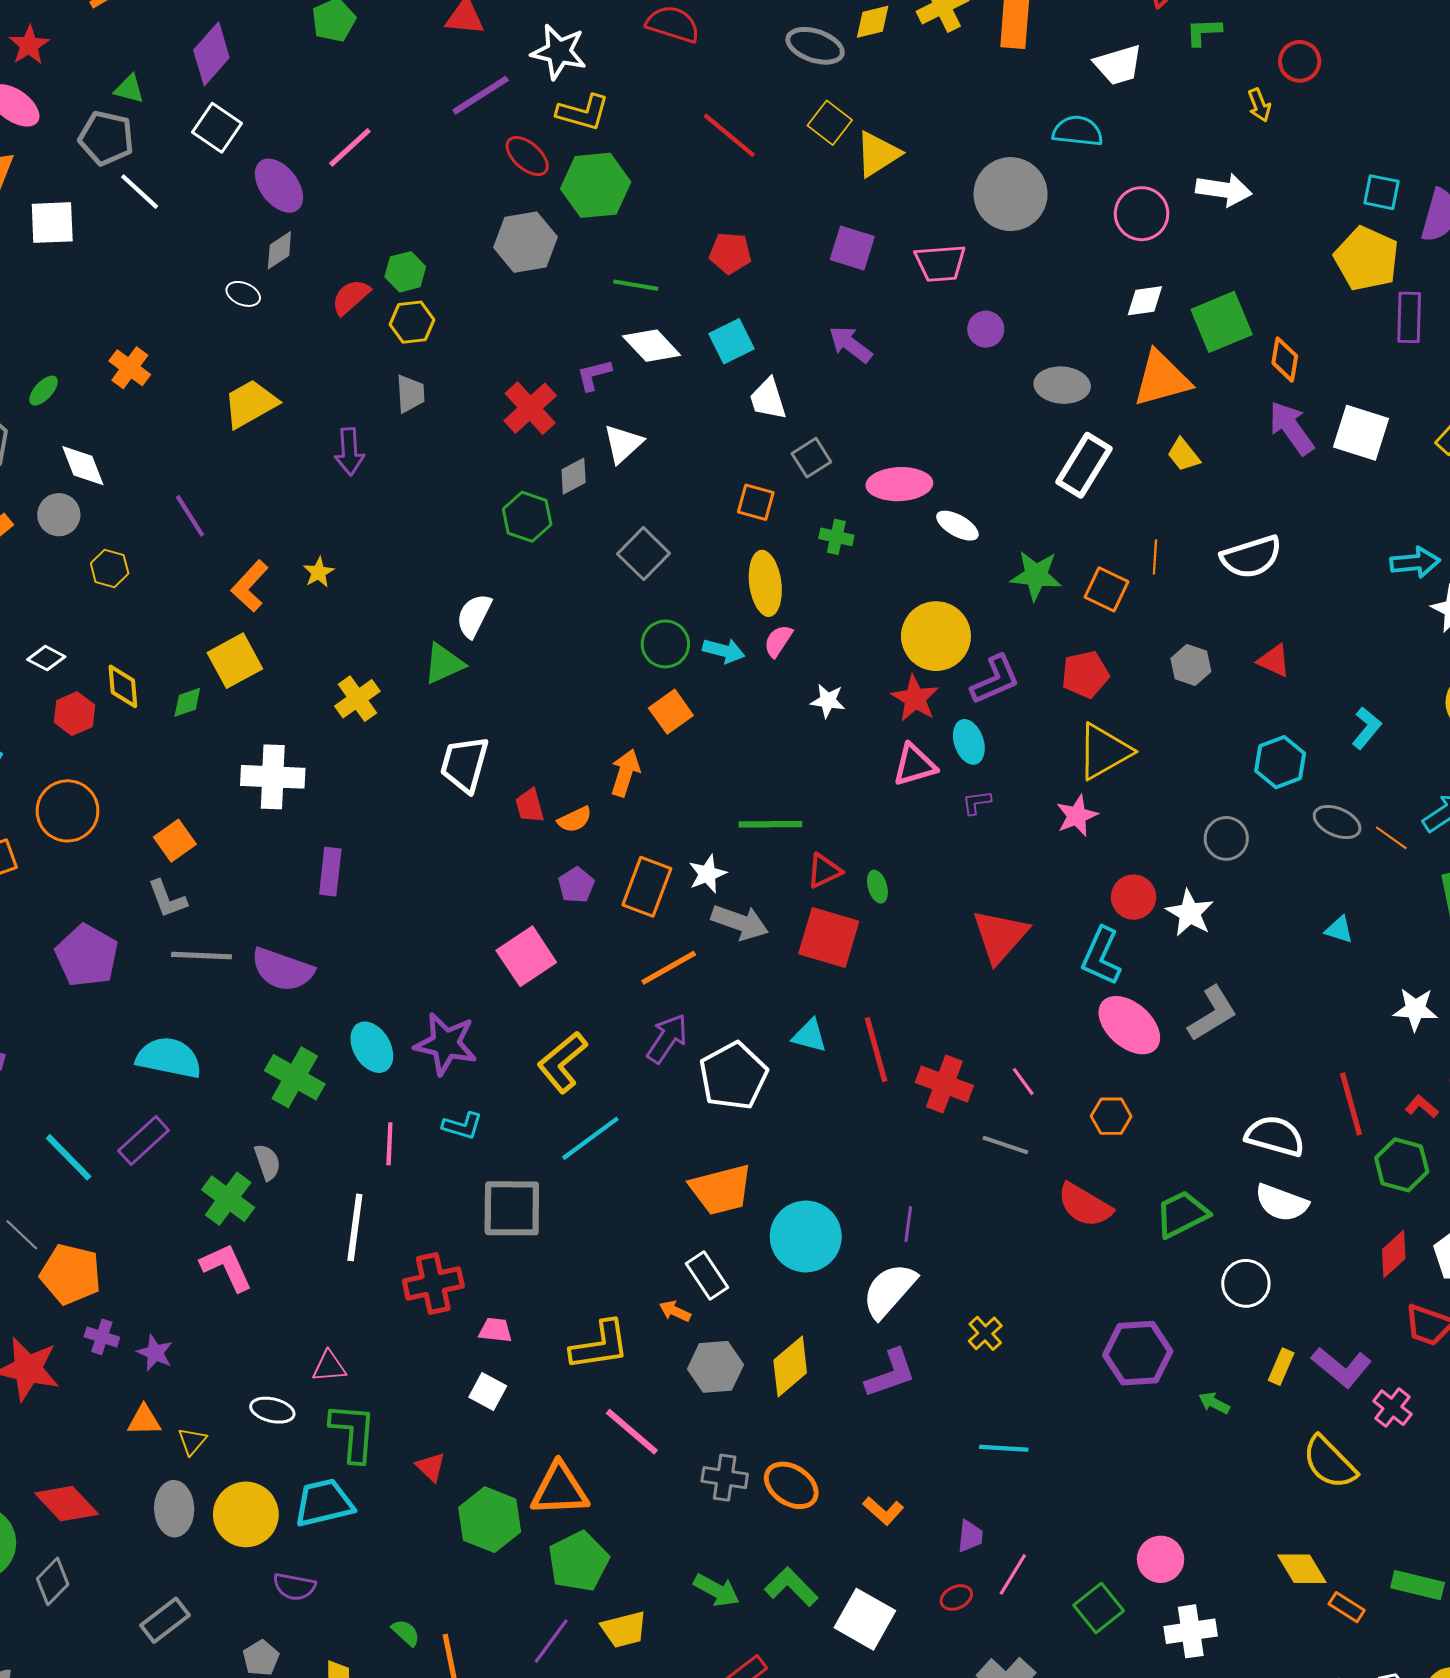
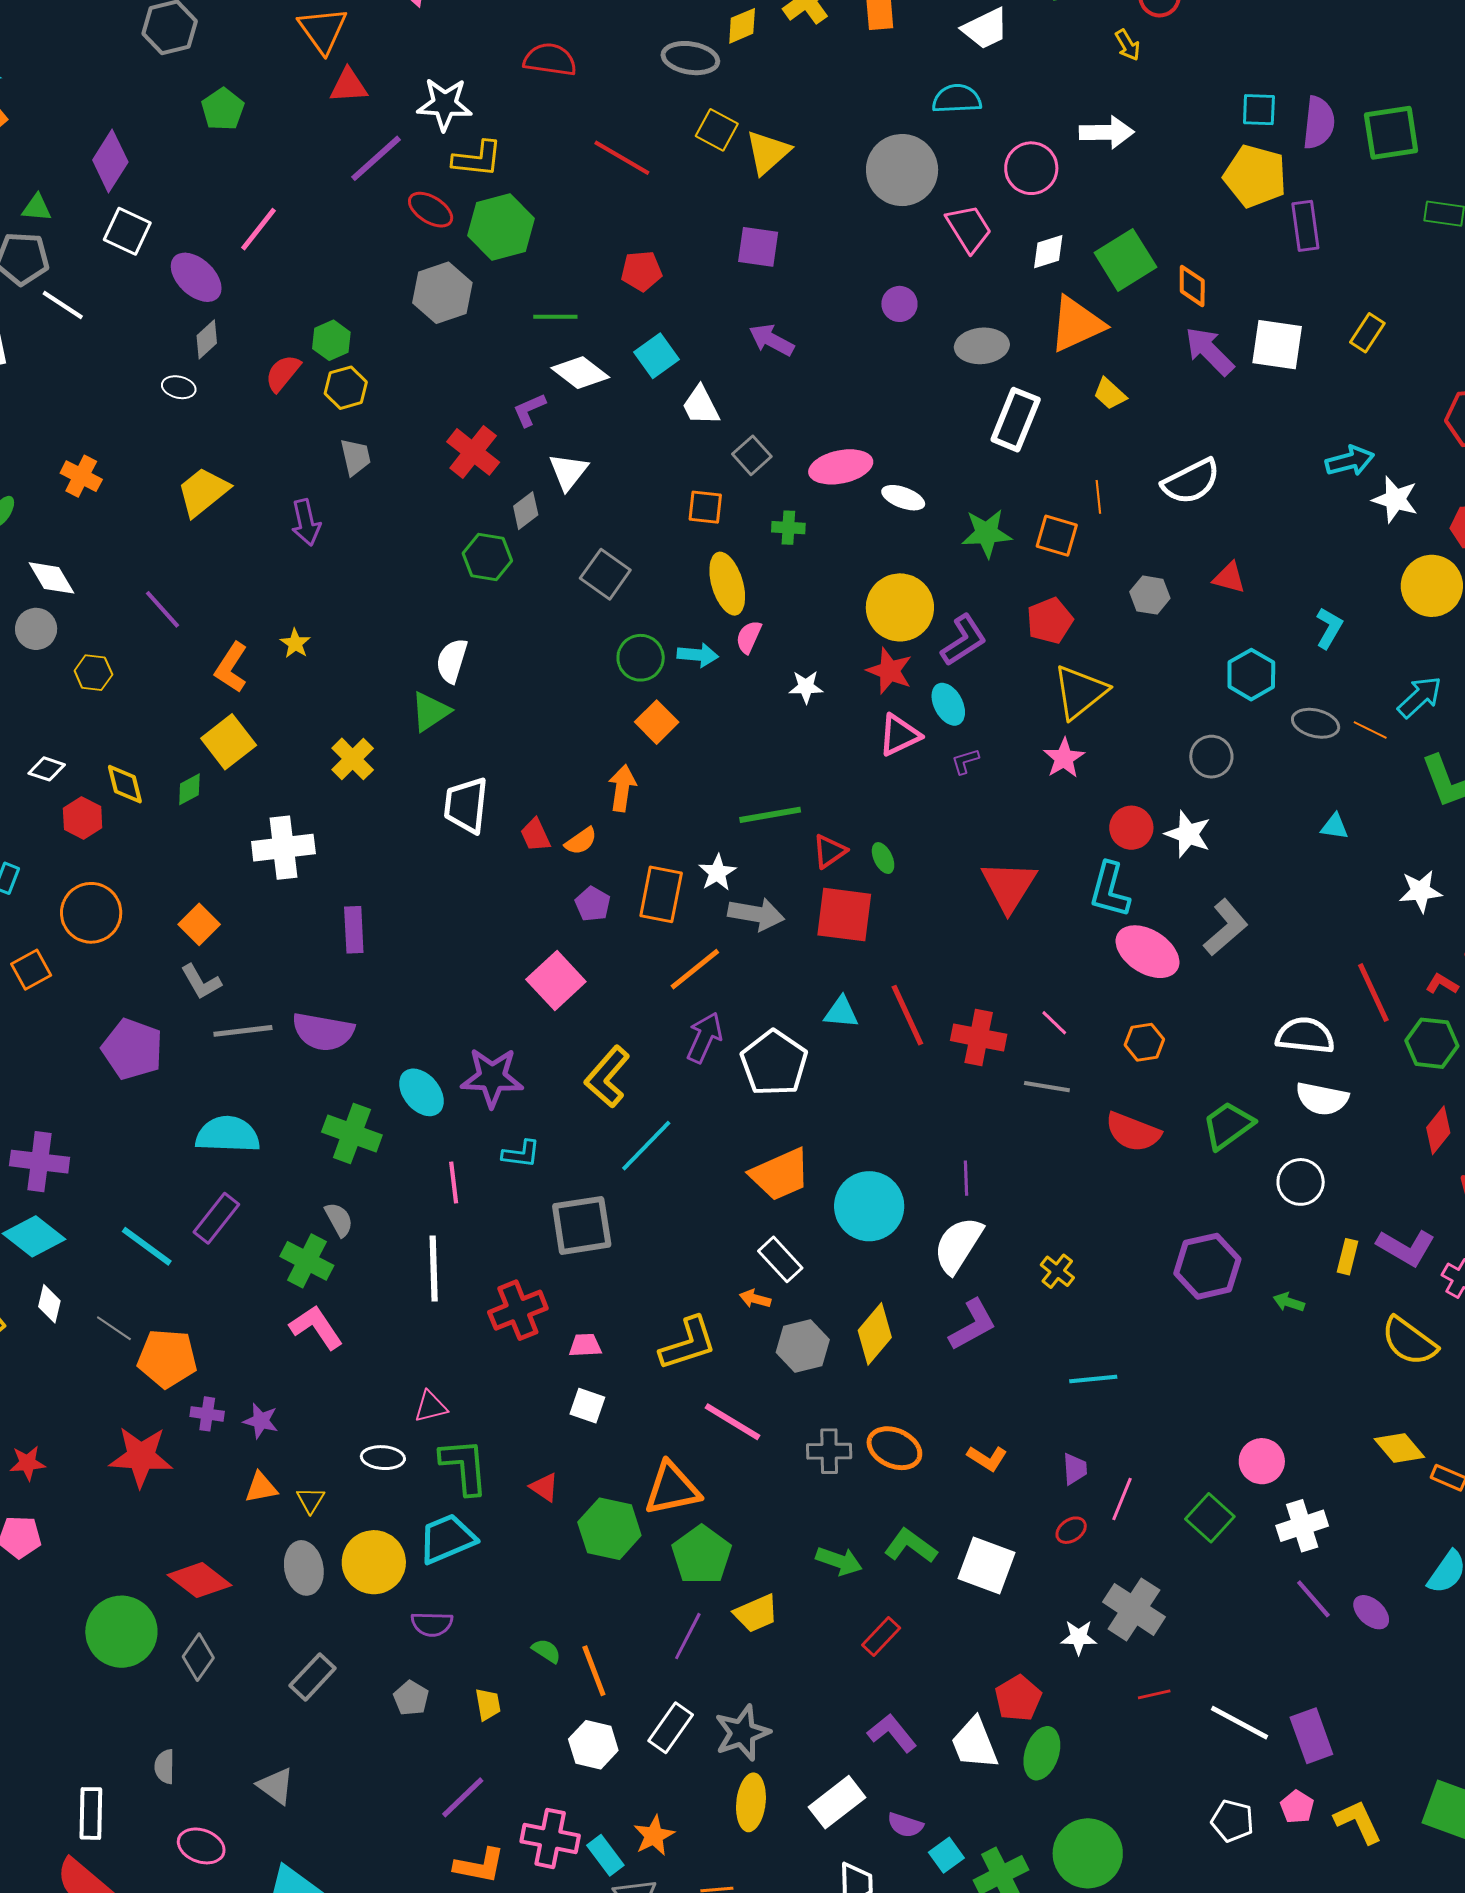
pink trapezoid: (940, 263) -> (969, 228), moved, turned -108

